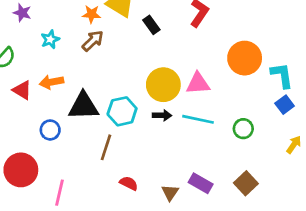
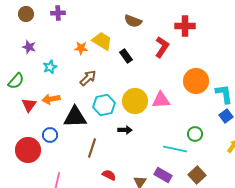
brown arrow: (93, 41) -> (88, 78), moved
red triangle: (22, 90) -> (29, 105), turned 35
cyan hexagon: (122, 111) -> (104, 105), moved
black arrow: (162, 115) -> (125, 130), moved
cyan line: (198, 119) -> (175, 149), moved
red circle: (21, 170) -> (28, 150), moved

